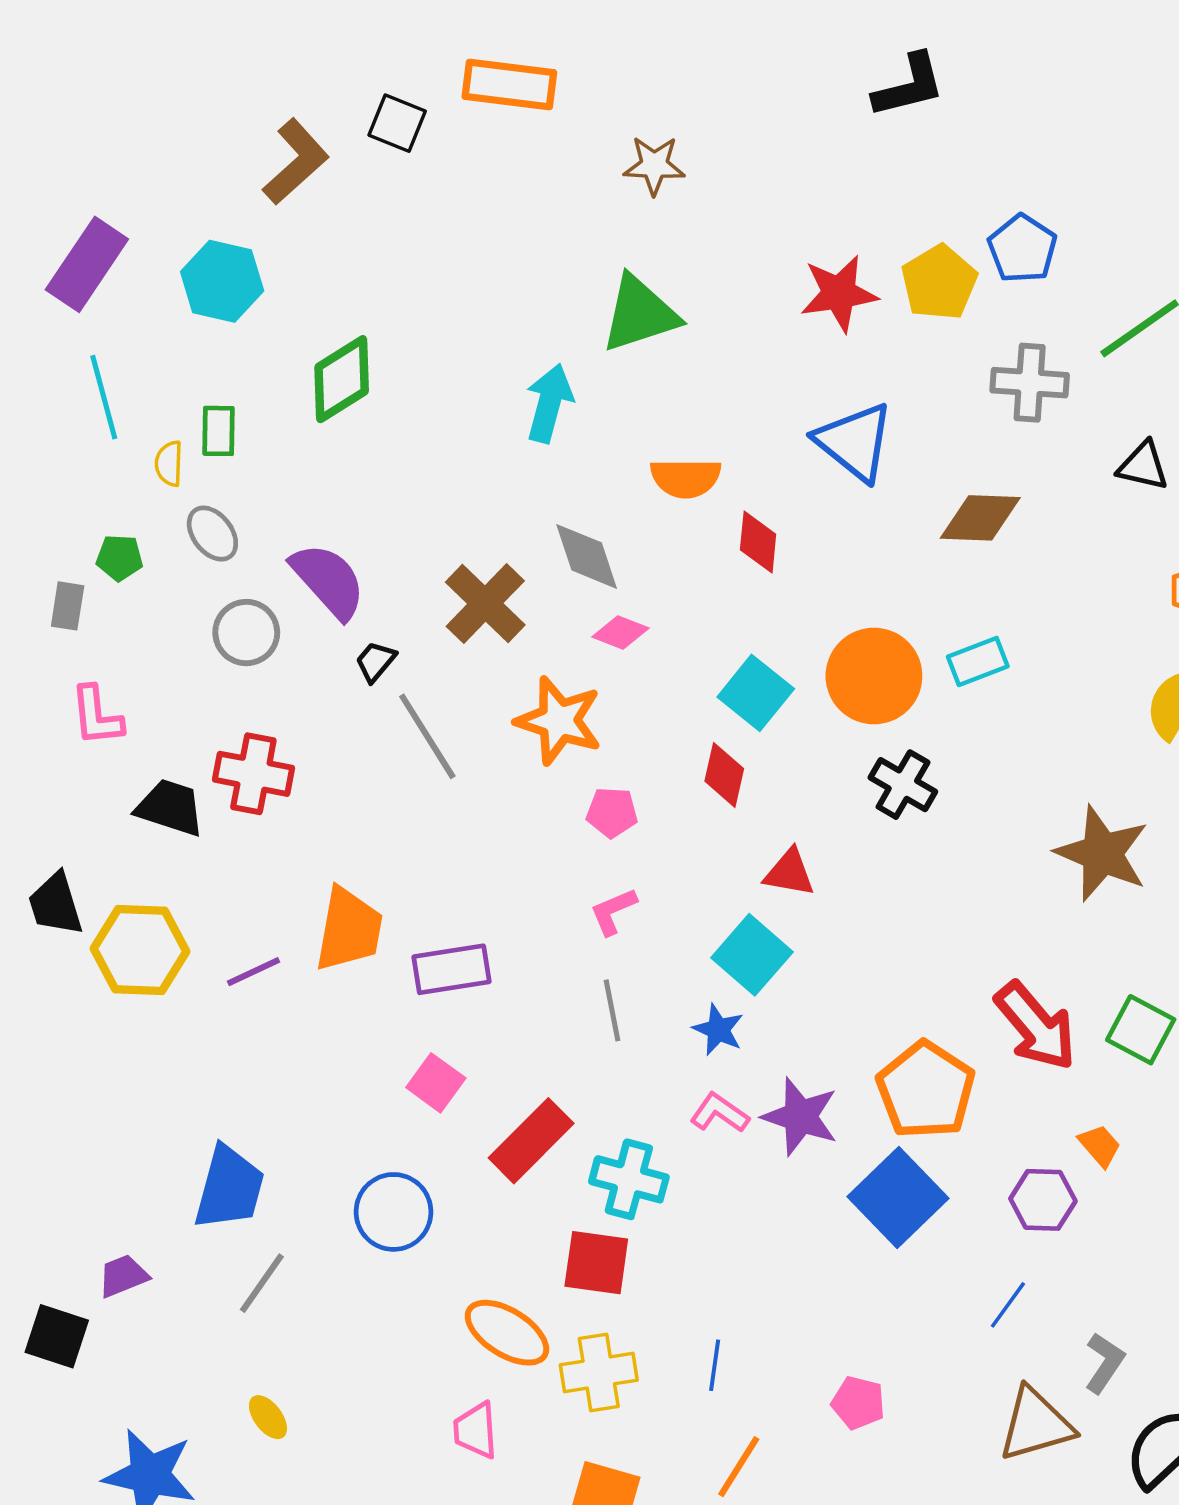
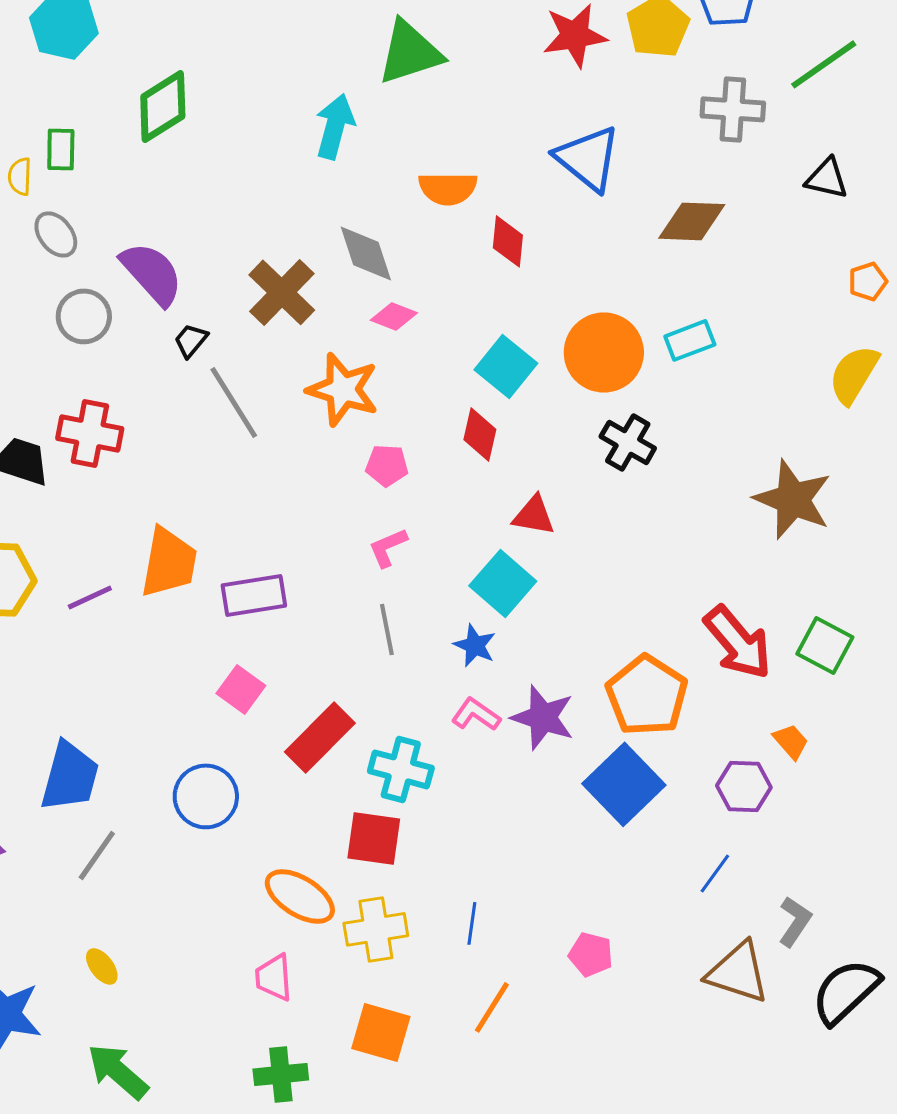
brown triangle: (1036, 1424) -> (738, 972), turned 34

